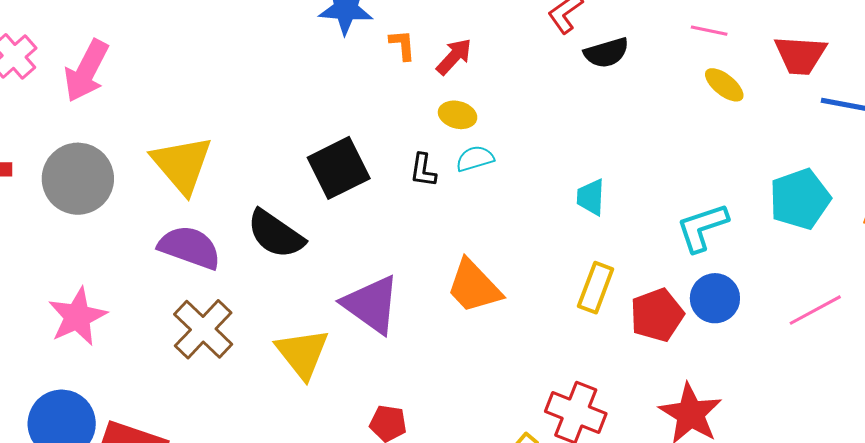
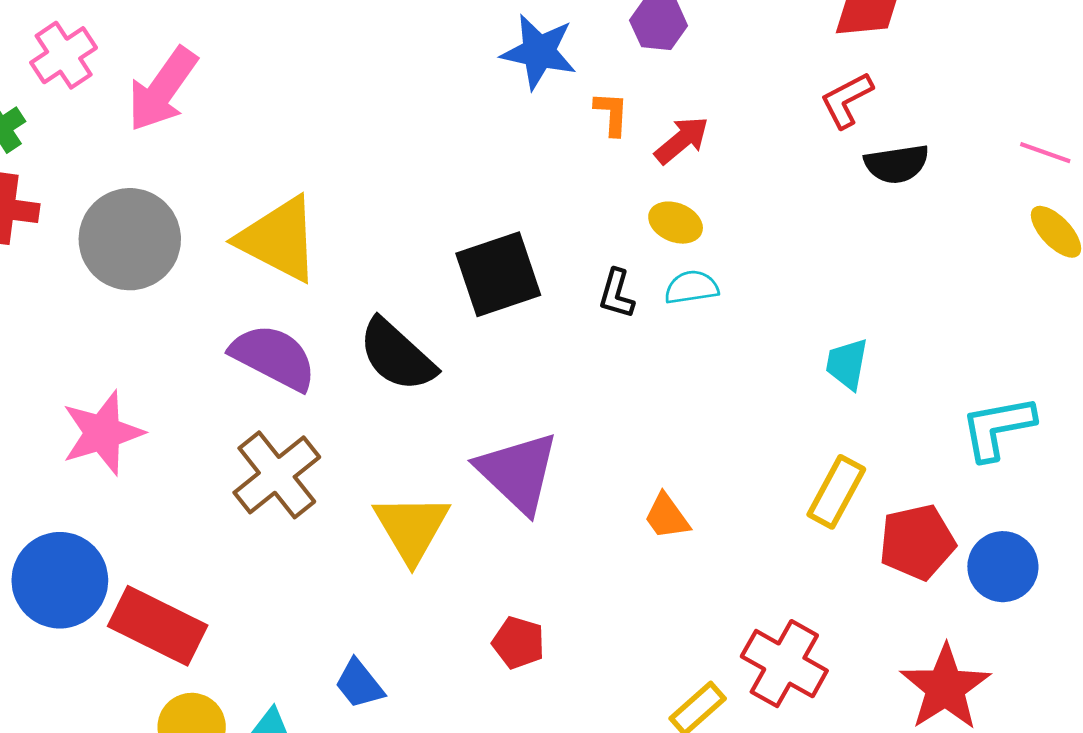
yellow triangle: (182, 164) -> (279, 239), turned -30
orange trapezoid: (474, 286) -> (667, 516), moved, size x0.6
blue circle: (715, 298) -> (1003, 567), moved

